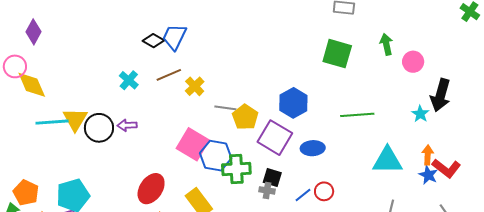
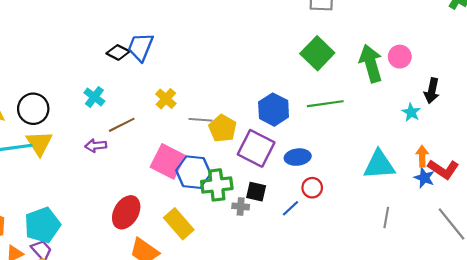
green arrow: (386, 44) -> (371, 63), moved, size x1.6
green square: (337, 54) -> (317, 53), turned 32
brown line: (169, 75) -> (122, 125), moved
black arrow: (441, 95) -> (432, 91), size x0.7
green line: (357, 115) -> (325, 104), moved
black circle: (99, 128) -> (33, 109), moved
gray cross: (267, 190) -> (241, 206), moved
red circle: (324, 191) -> (312, 188), moved

